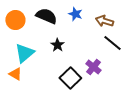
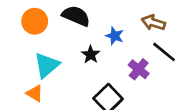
blue star: (75, 14) -> (115, 36), moved
purple cross: (93, 67) -> (139, 69), moved

